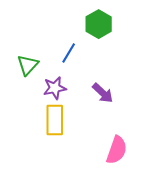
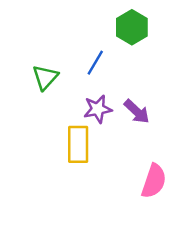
purple star: (55, 88) -> (98, 109), moved

